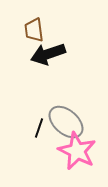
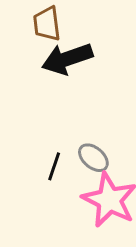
gray ellipse: (66, 122) -> (93, 158), size x0.6

